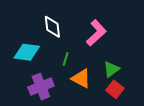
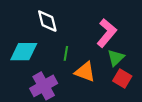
pink L-shape: (96, 33) -> (107, 33), moved

